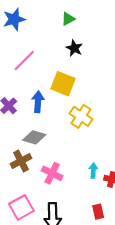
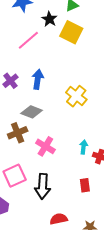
black star: (74, 48) -> (49, 19), moved
yellow square: (63, 84) -> (71, 32), moved

